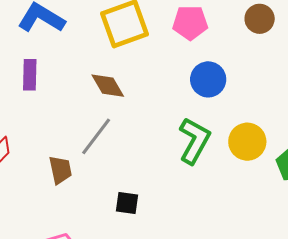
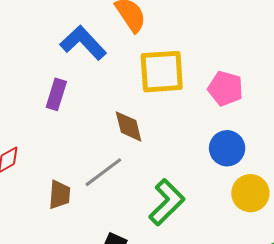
green L-shape: (194, 141) -> (167, 202), moved
yellow circle: (247, 142) -> (250, 193), moved

